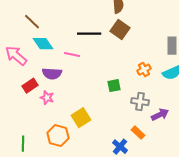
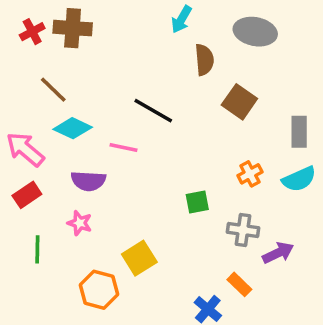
brown square: (120, 30) -> (239, 102), moved
black line: (89, 34) -> (153, 111), turned 30
cyan diamond: (43, 44) -> (73, 128), turned -30
red rectangle: (30, 86) -> (27, 195), moved
green line: (23, 144) -> (37, 249), moved

